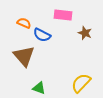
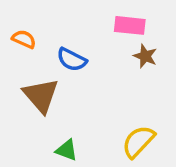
pink rectangle: (63, 15) -> (130, 25), moved
orange semicircle: (24, 23) -> (24, 39), moved

